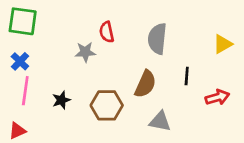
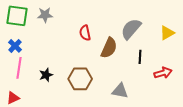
red semicircle: (107, 32) -> (85, 33), moved
gray semicircle: (157, 39) -> (131, 29), moved, turned 35
gray star: (85, 52) -> (45, 15), moved
brown semicircle: (145, 84) -> (109, 48), moved

